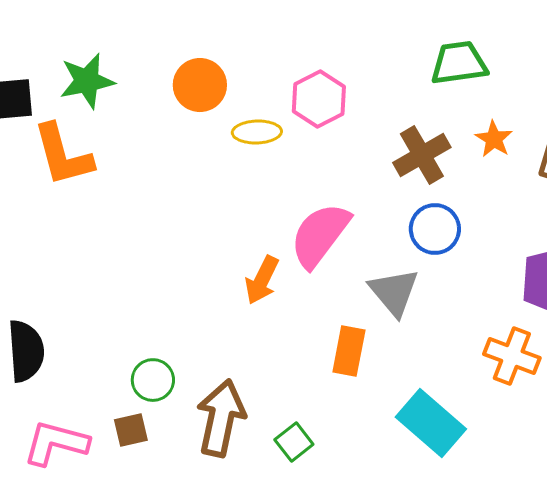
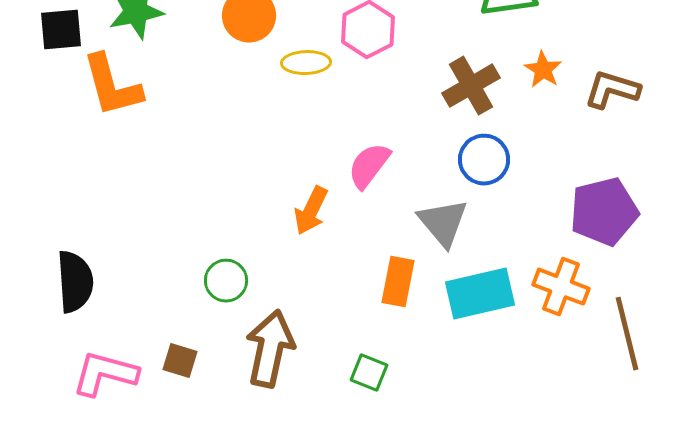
pink semicircle: (320, 235) -> (369, 166), size x0.7
green circle: (153, 380) -> (226, 281), moved
cyan rectangle: (431, 423) -> (480, 294), moved, turned -54
brown square: (131, 430) -> (180, 361), turned 30
green square: (294, 442) -> (369, 373), moved, turned -30

